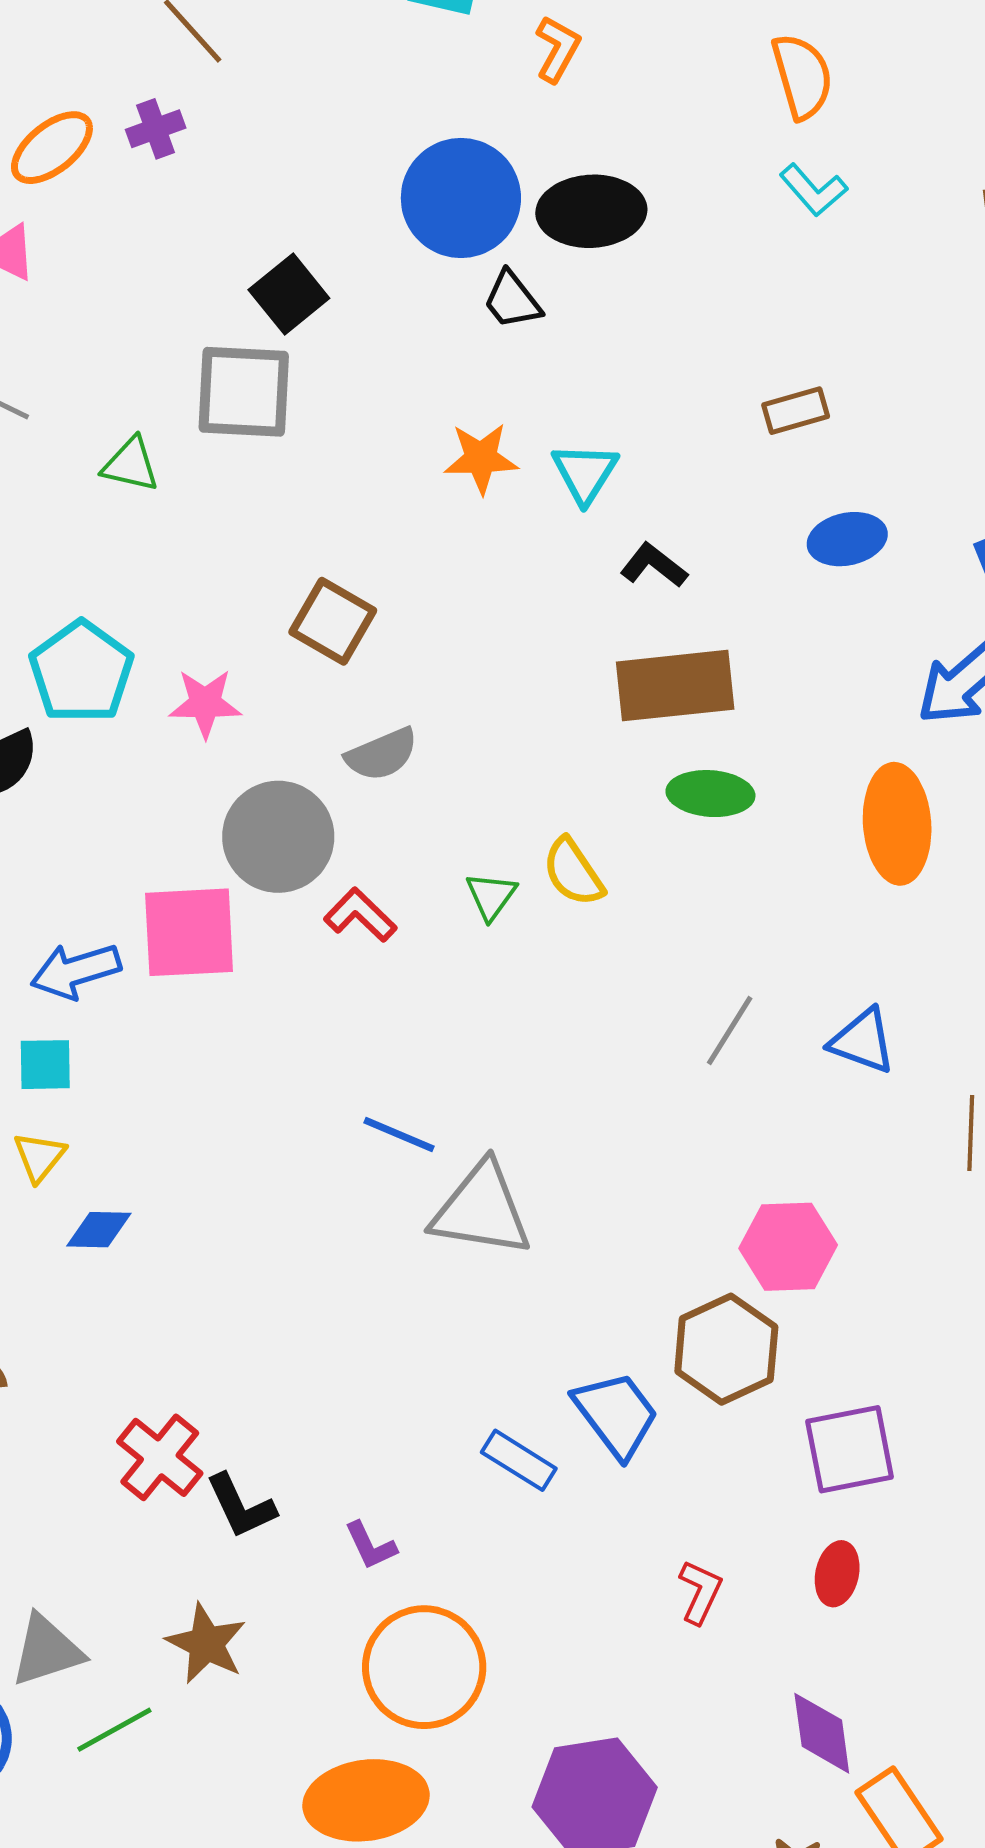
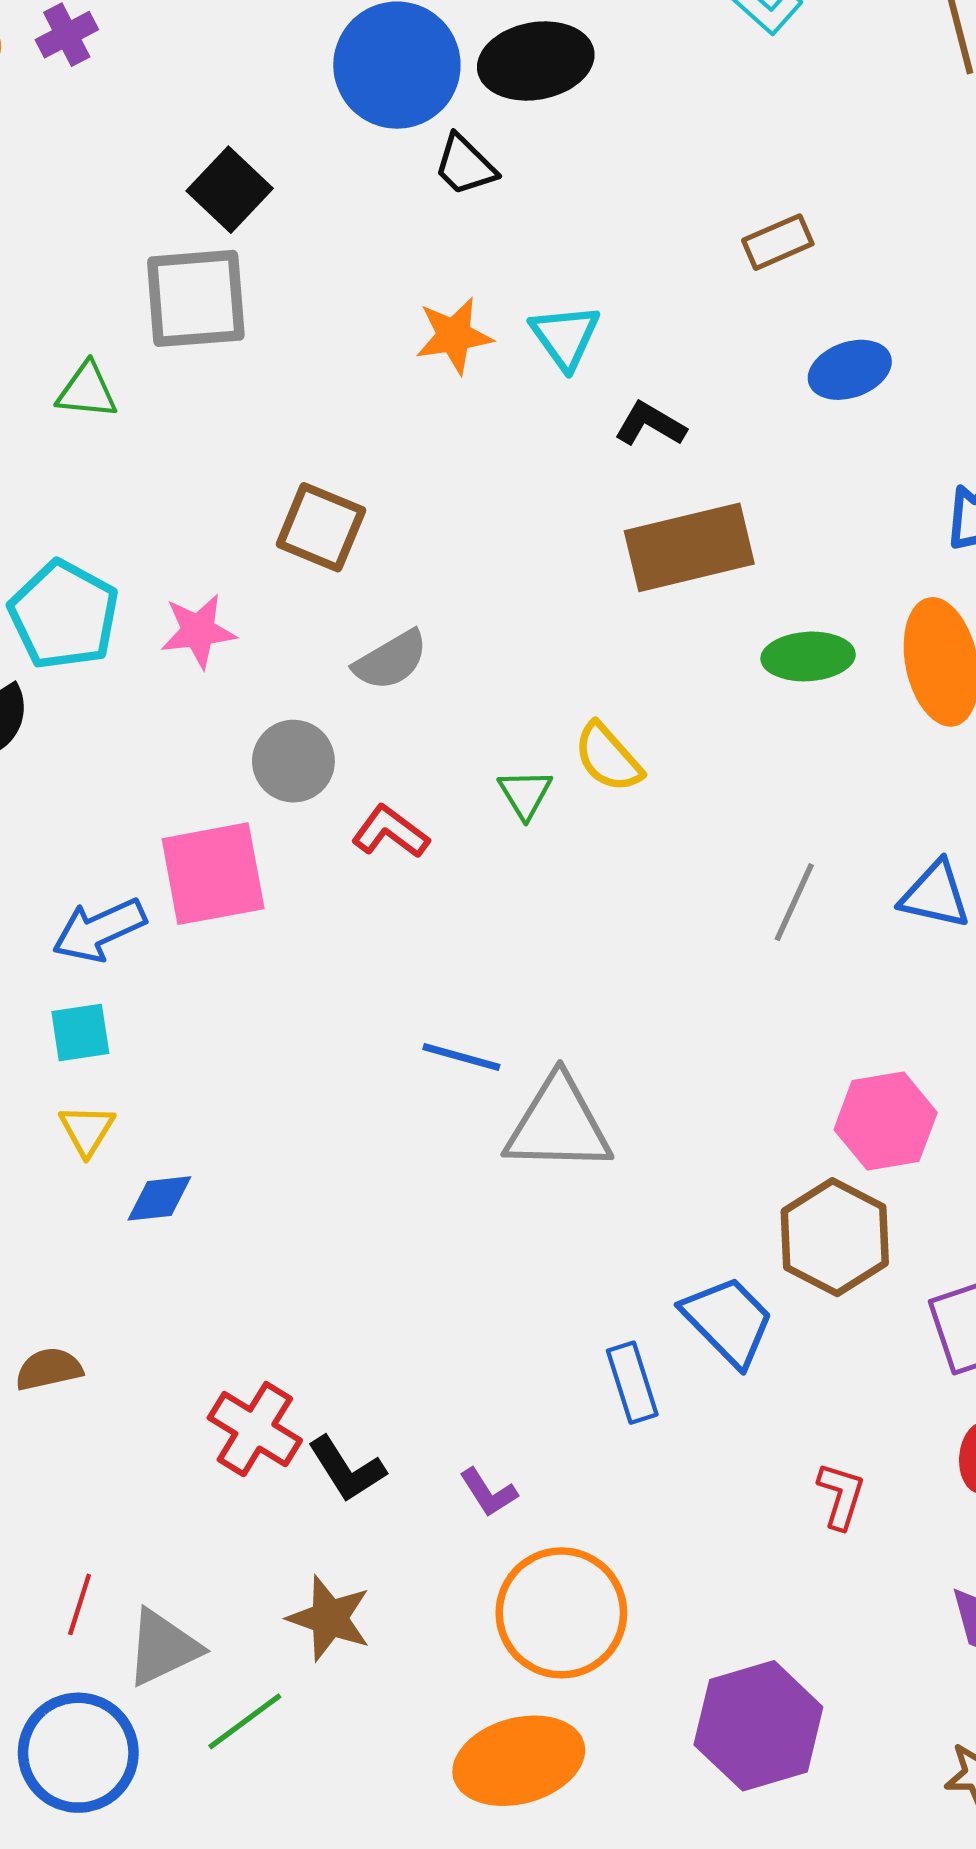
green ellipse: (710, 794) -> (808, 656), moved
gray circle: (278, 837) -> (293, 761), size x0.7
blue rectangle: (519, 1460) -> (632, 1383), turned 48

